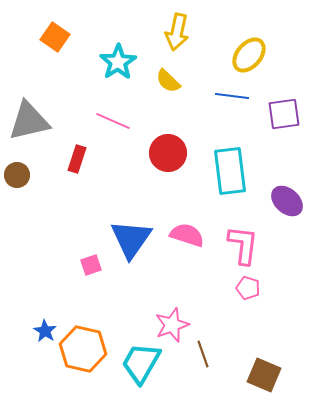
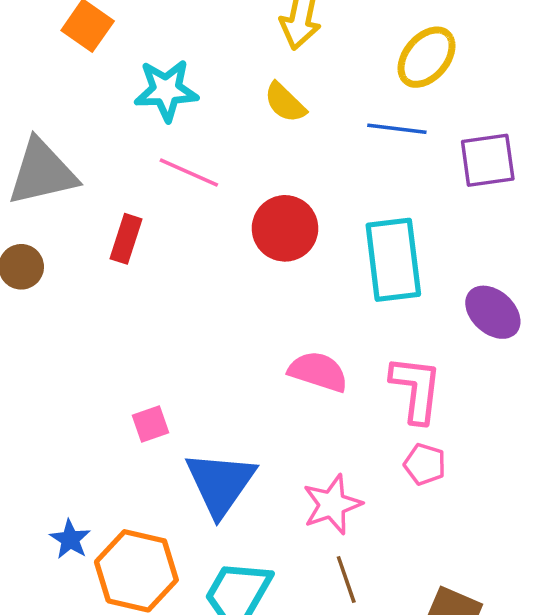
cyan star: (118, 62) -> (166, 90), moved, turned 30
blue triangle: (131, 239) -> (220, 483), moved
pink star: (172, 325) -> (332, 504), moved

